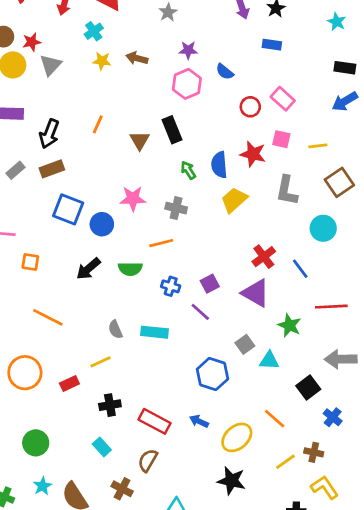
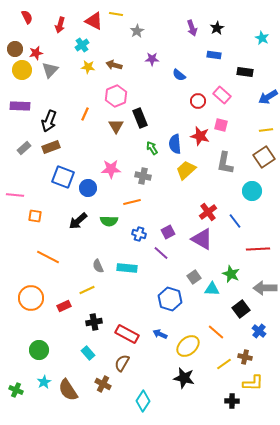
black rectangle: (345, 68) -> (245, 72), moved
pink hexagon: (187, 84) -> (116, 96), moved
yellow line: (318, 146) -> (266, 130), moved
green star: (289, 325) -> (231, 274), moved
yellow L-shape: (325, 487) -> (253, 383), turned 125

